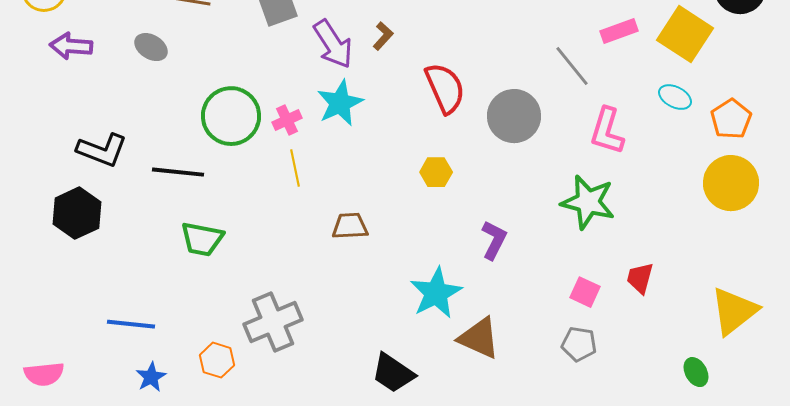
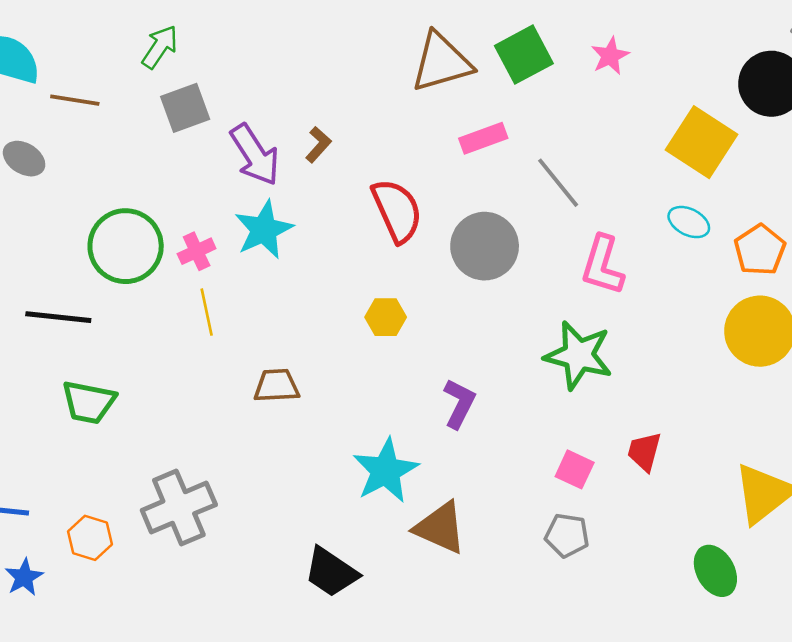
pink rectangle: (619, 31) -> (483, 138), moved
orange hexagon: (217, 360) -> (90, 538), moved
green ellipse: (696, 372) -> (715, 571), size x1.4

